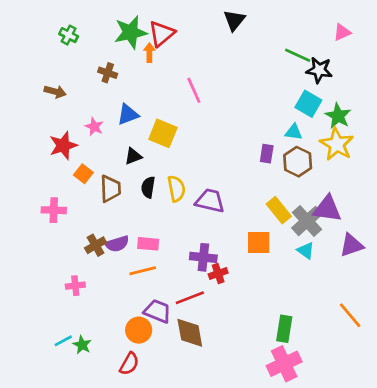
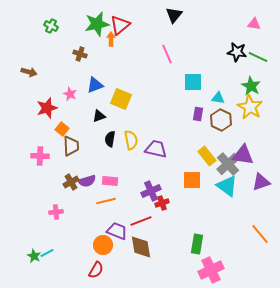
pink triangle: (342, 32) -> (254, 24), turned 32
green line: (298, 55) -> (258, 57), moved
pink line: (194, 90) -> (167, 54), moved
brown arrow: (55, 92) -> (29, 72), moved
cyan square: (308, 104) -> (193, 82), moved, turned -30
brown trapezoid: (110, 189) -> (71, 146), moved
cyan triangle: (306, 251) -> (227, 186), size x1.6
purple cross: (203, 257) -> (151, 191), turned -30
green rectangle: (284, 329) -> (197, 244), moved
green star: (82, 345) -> (34, 256), moved

